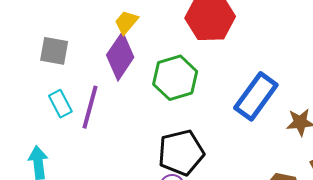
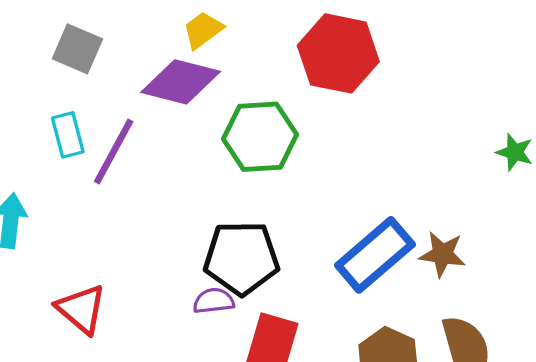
purple diamond: (120, 56) -> (181, 82), turned 57
blue rectangle: (256, 96) -> (375, 255), moved

